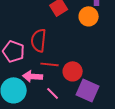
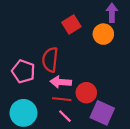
red line: (50, 64) -> (62, 99), moved
pink arrow: (33, 76) -> (61, 82), moved

